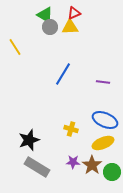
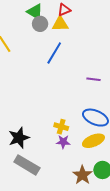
blue line: (63, 74) -> (54, 53), moved
purple star: (73, 162) -> (63, 142), moved
brown star: (92, 165) -> (82, 175), moved

